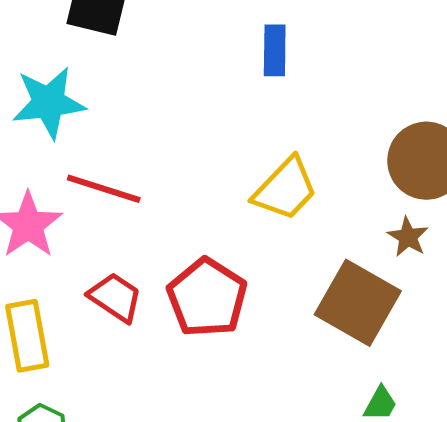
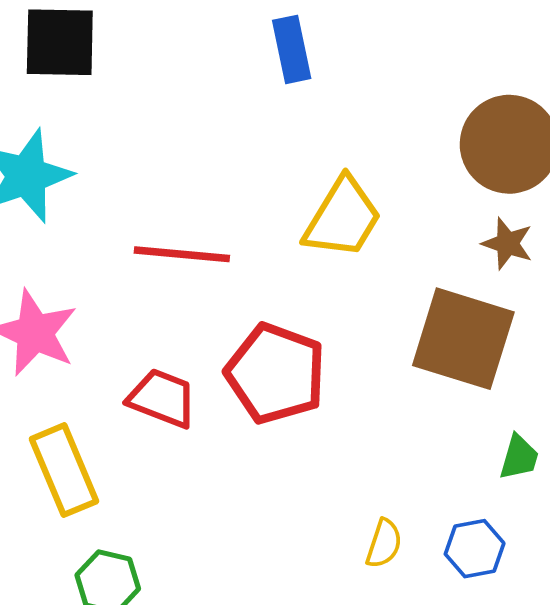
red line: (104, 189) -> (182, 254), moved

